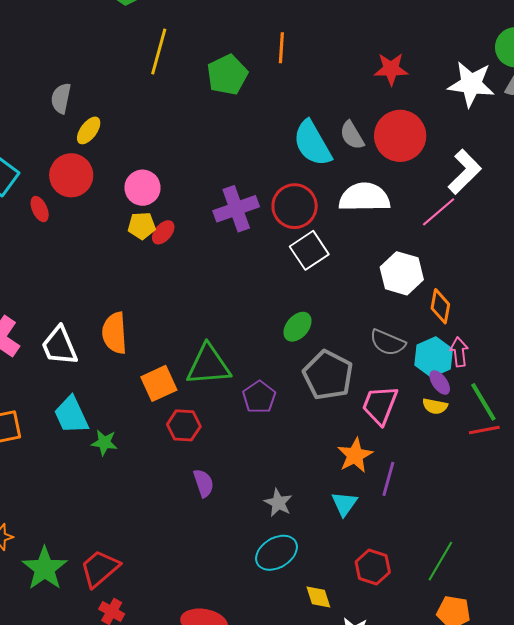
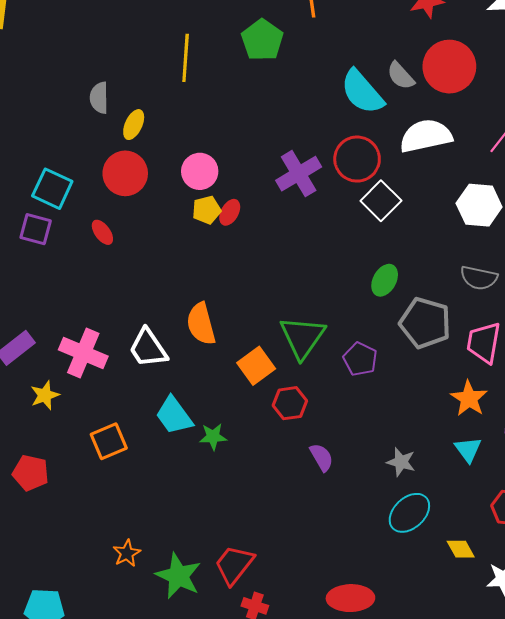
yellow line: (159, 52) -> (186, 58), moved
red ellipse: (40, 209) -> (102, 232), moved
green triangle: (208, 365) -> (302, 337), turned -39

